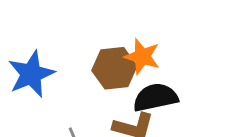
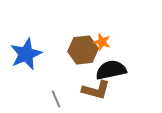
orange star: (142, 57) -> (102, 42), size x0.7

